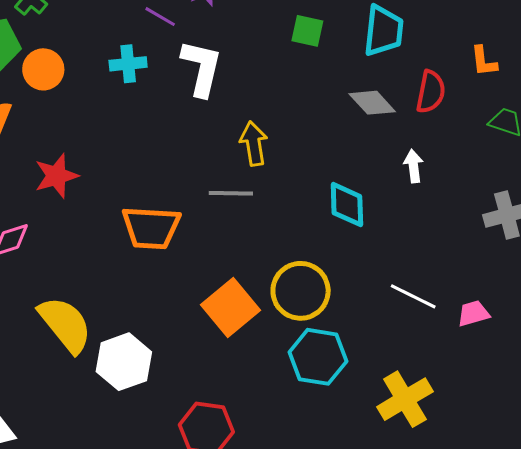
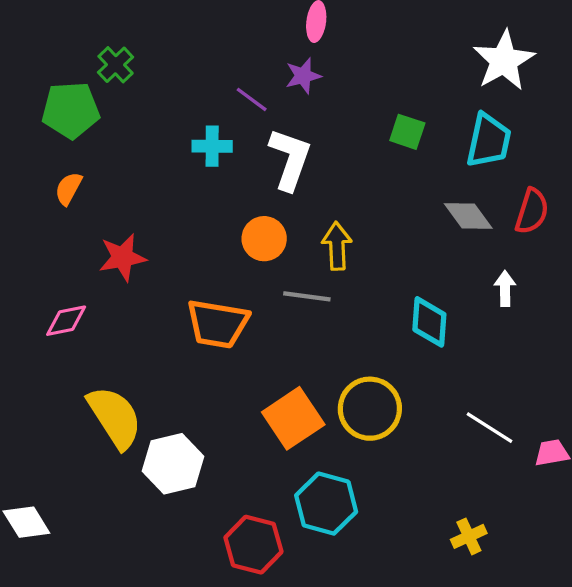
orange circle: (43, 69) -> (264, 239), moved
cyan hexagon: (318, 357) -> (326, 504), moved
yellow cross: (405, 399) -> (469, 536), size x0.6

